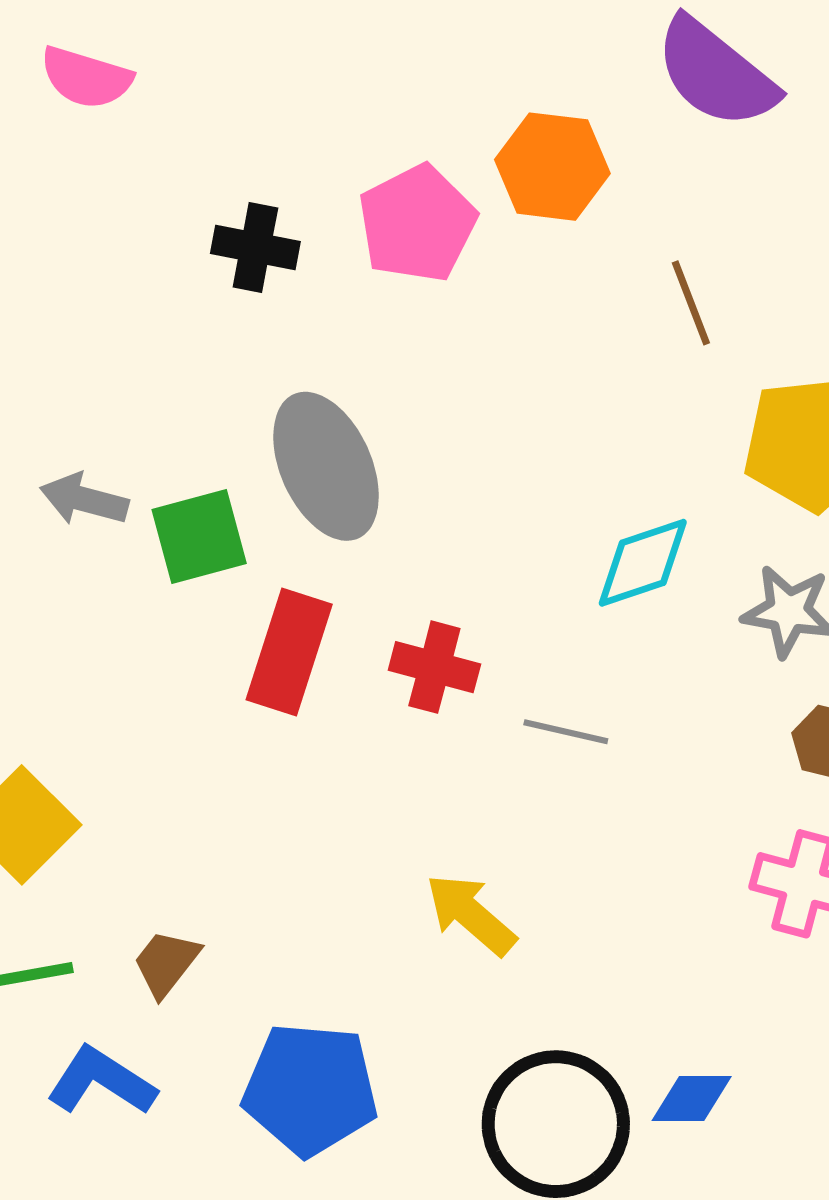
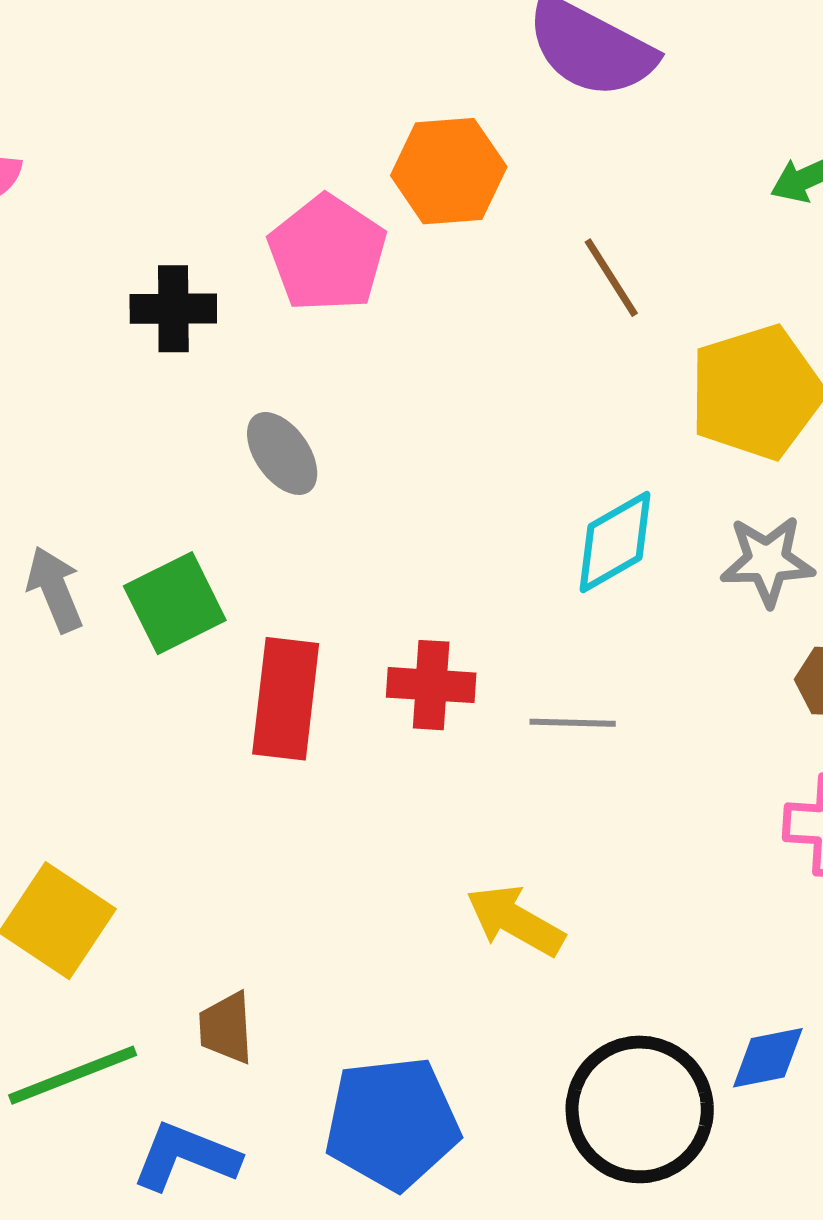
gray ellipse: (326, 466) -> (282, 453), moved, size x0.6
gray arrow: (84, 499) -> (55, 589), turned 64
brown trapezoid: (166, 963) -> (226, 1028), turned -30

